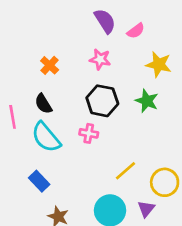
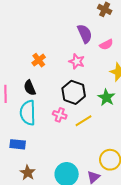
cyan semicircle: (46, 137) -> (28, 113), turned 30
yellow line: (125, 171) -> (84, 121), moved
blue rectangle: (39, 181) -> (18, 144), turned -49

